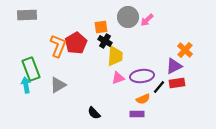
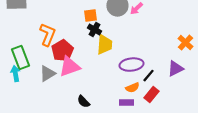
red pentagon: (76, 43) -> (62, 51), moved
orange cross: (185, 50) -> (185, 43), moved
purple triangle: (174, 66) -> (175, 69), moved
pink triangle: (118, 78) -> (69, 67), moved, size x1.6
red rectangle: (177, 83) -> (151, 95), moved, turned -42

